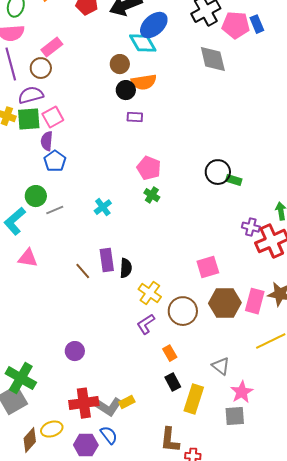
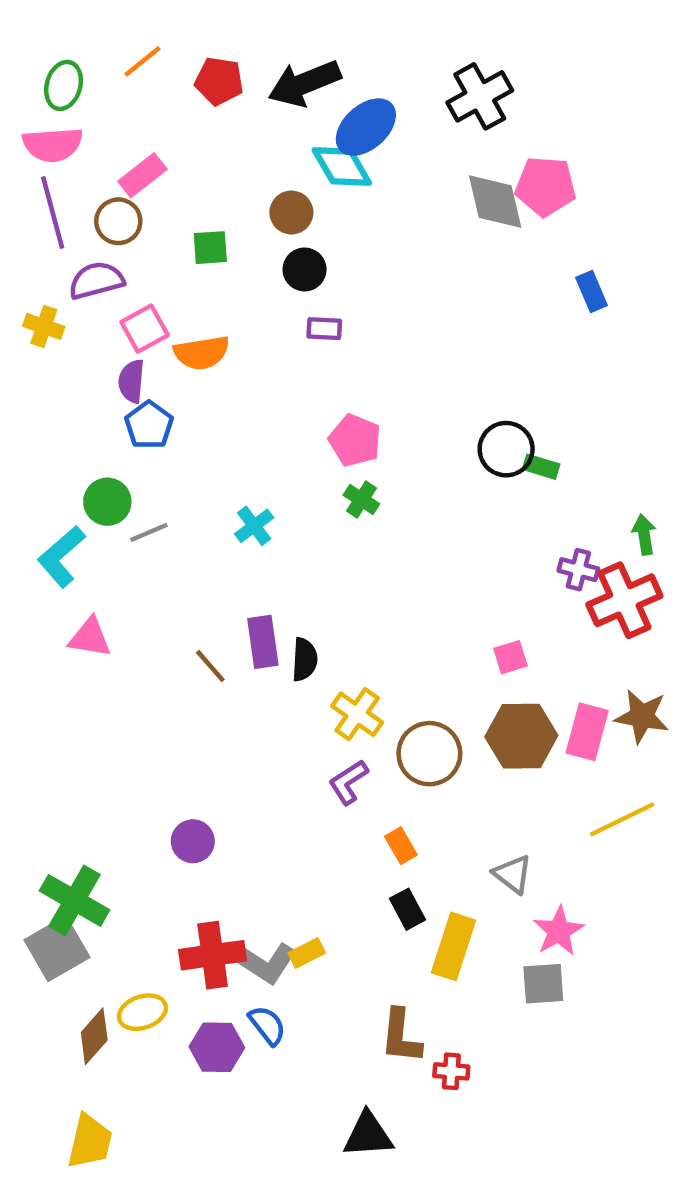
blue rectangle: (257, 24) -> (592, 291), moved
pink pentagon: (236, 25) -> (546, 186), moved
orange semicircle: (144, 82) -> (202, 353), moved
green square: (29, 119) -> (210, 248), moved, size x0.7
pink square: (208, 267) -> (510, 657), moved, size x0.7

